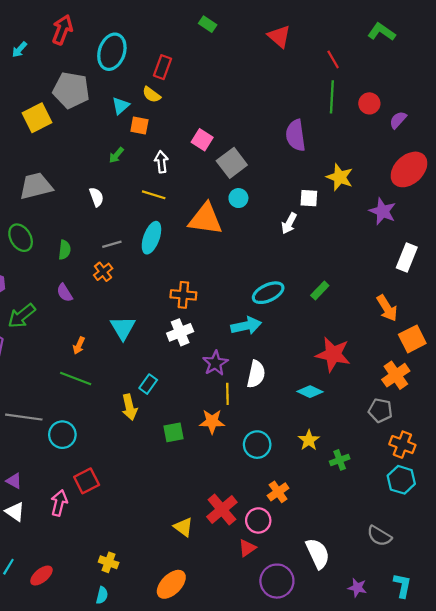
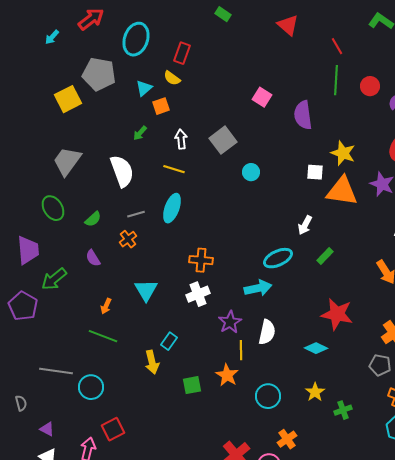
red arrow: (62, 30) -> (91, 19), turned 32
orange square: (139, 125) -> (161, 106), turned -30
pink square: (202, 140) -> (262, 97), moved
gray square: (232, 163) -> (223, 140), moved
gray trapezoid: (36, 186) -> (67, 161), turned -40
white semicircle: (96, 197) -> (122, 171), size x1.8
orange triangle: (205, 219) -> (342, 191), moved
white arrow: (289, 223) -> (305, 225), moved
green semicircle: (65, 250) -> (93, 219), turned 42
orange star: (212, 421) -> (227, 375), turned 30

